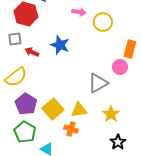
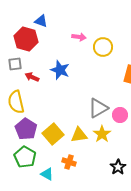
pink circle: (120, 67) -> (120, 115), moved
yellow semicircle: (16, 77) -> (16, 102), turned 115
yellow star: (111, 114) -> (102, 134), moved
orange cross: (71, 129) -> (69, 162), moved

